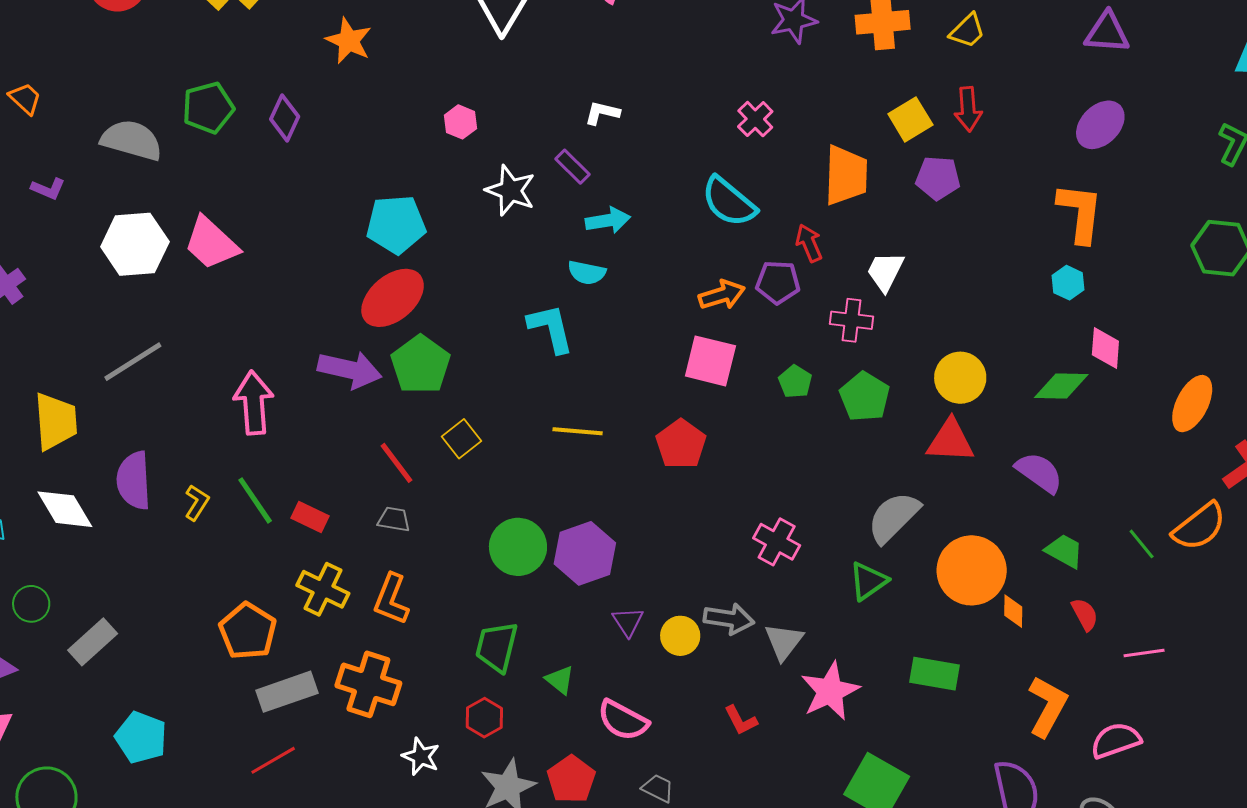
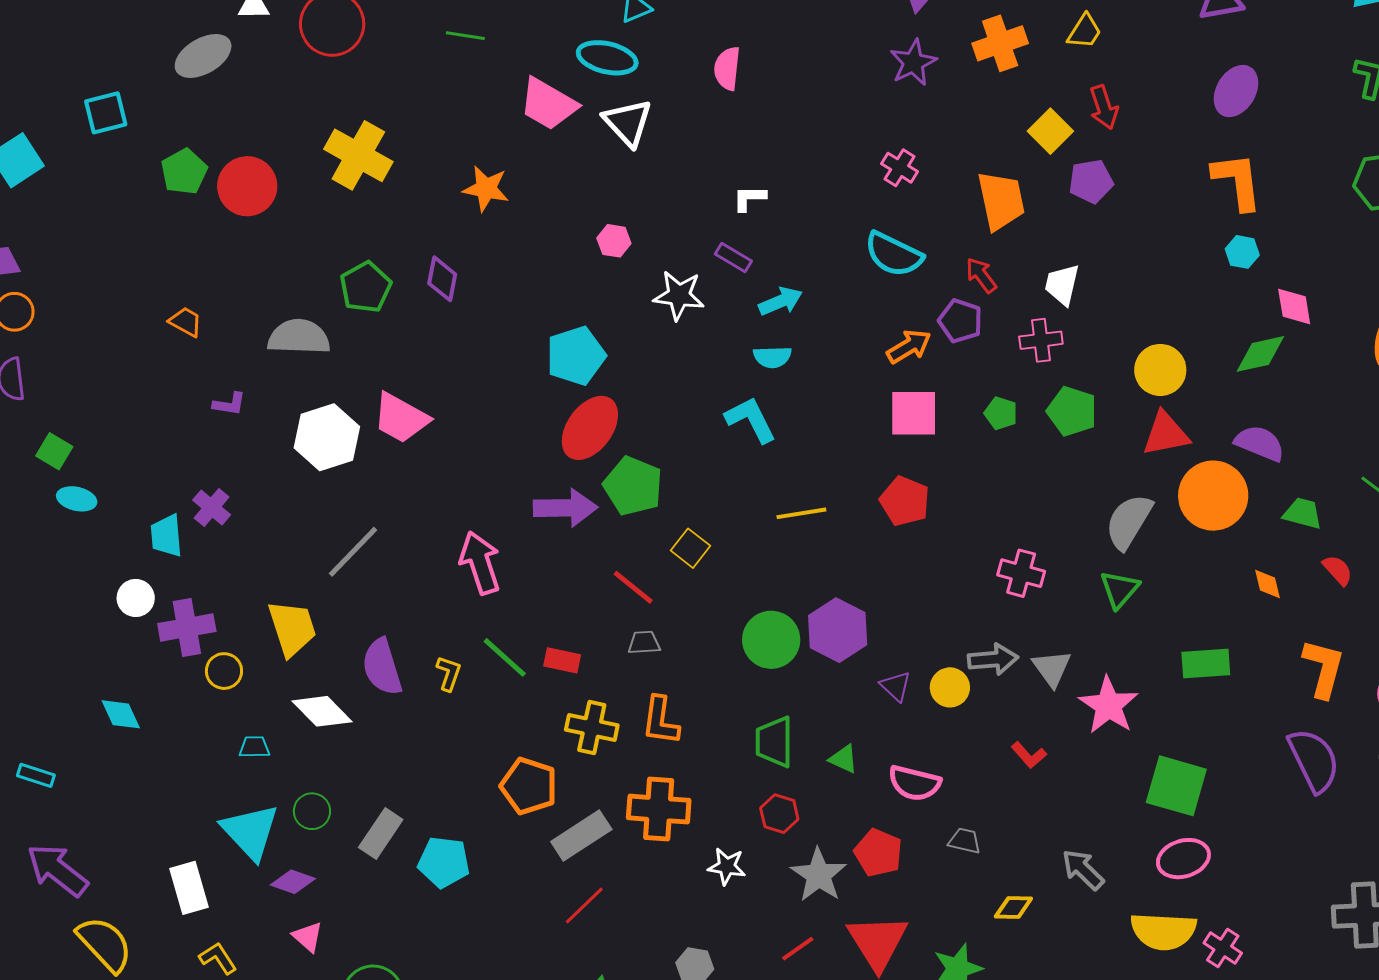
purple pentagon: (778, 282) -> (960, 321), turned 30
orange circle: (972, 570) -> (1213, 496), moved
cyan pentagon: (141, 737) -> (444, 862), moved

